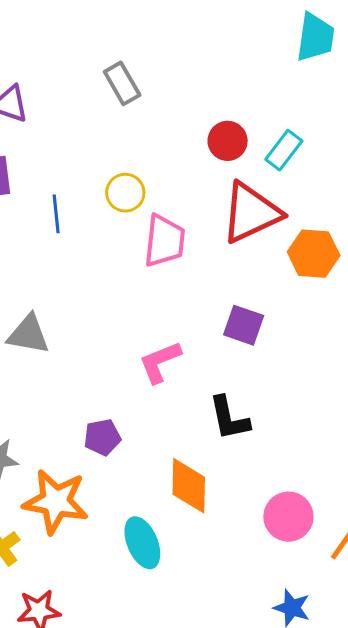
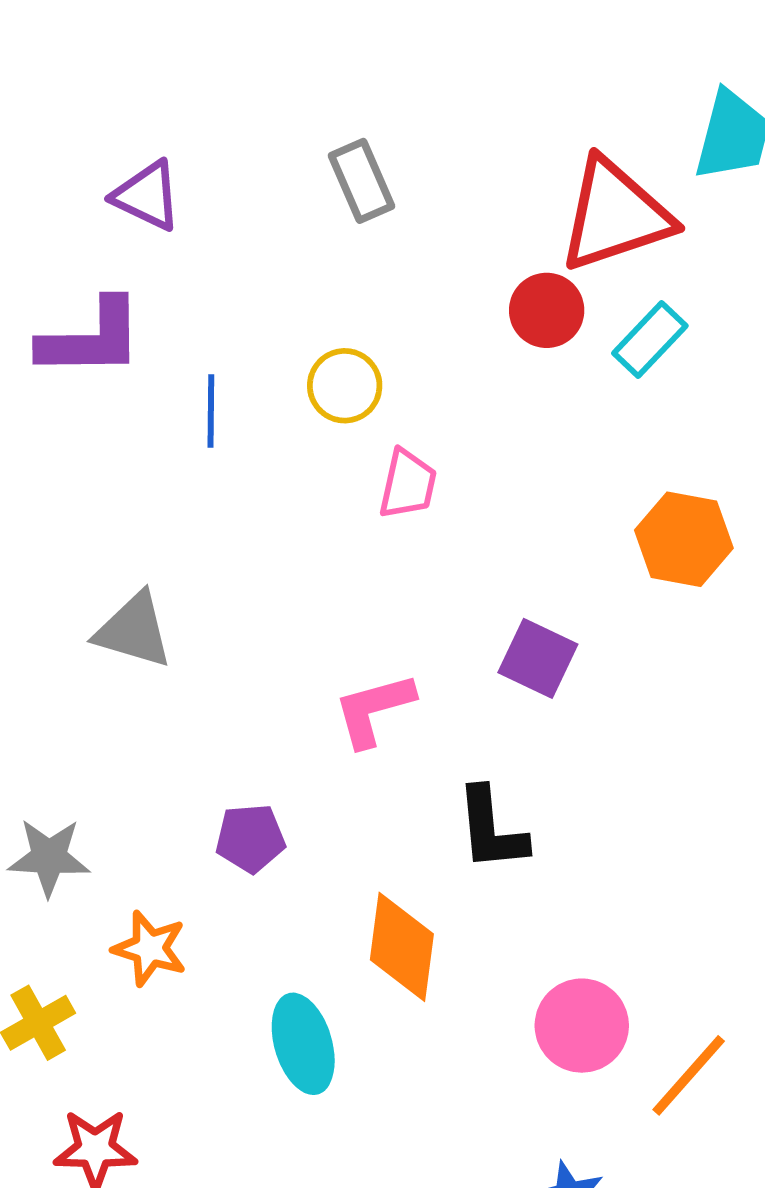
red triangle: (251, 213) -> (615, 215), moved
pink trapezoid: (164, 241) -> (408, 484), size x0.7
orange star: (56, 501) -> (150, 948), size x0.6

